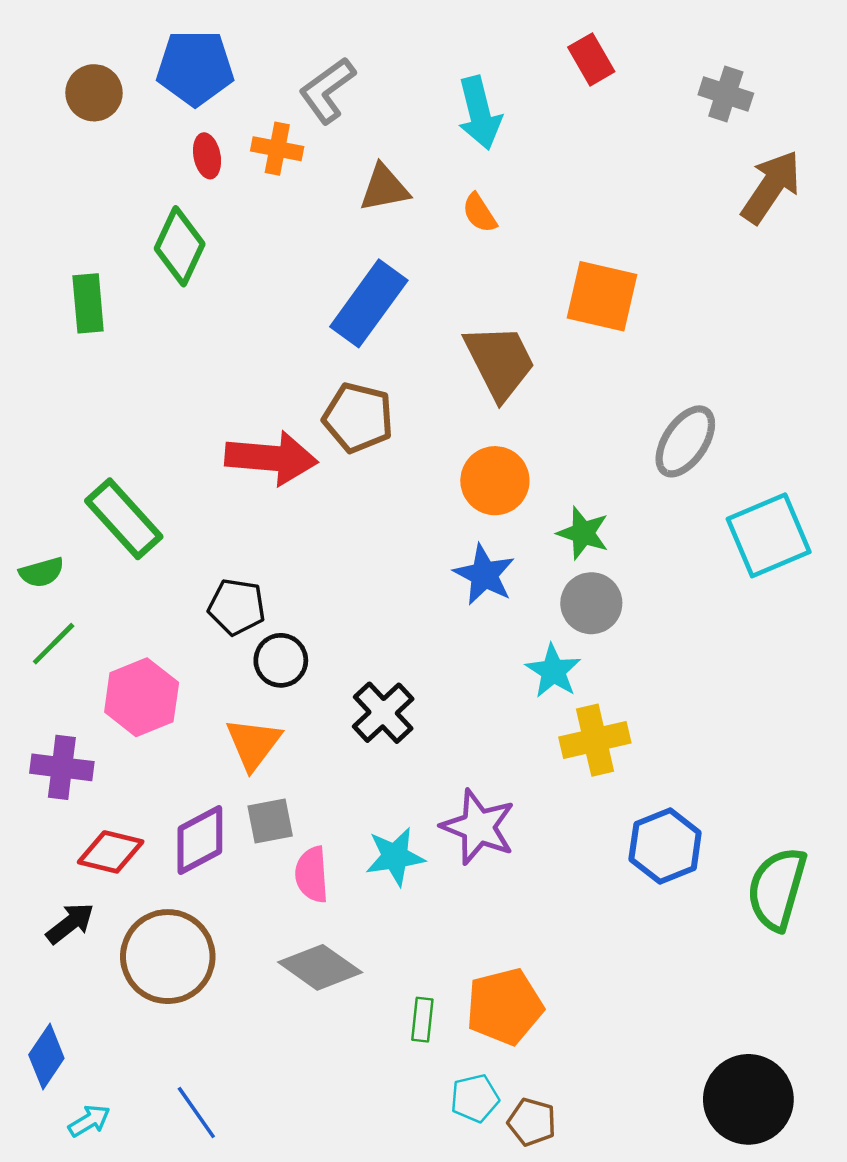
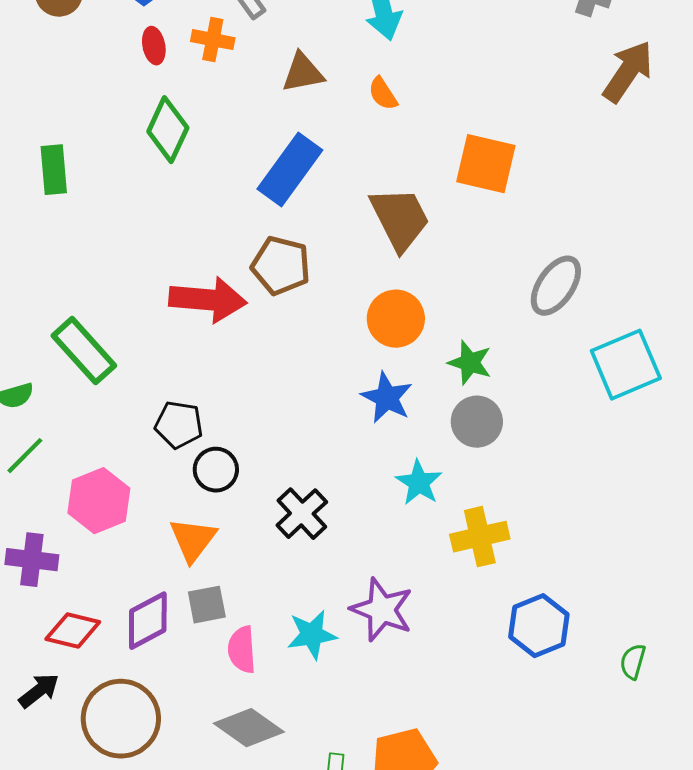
green diamond: (180, 246) -> (168, 130), moved
cyan star: (553, 671) -> (419, 483), moved
green semicircle: (777, 889) -> (633, 662), size x0.5

